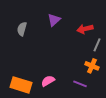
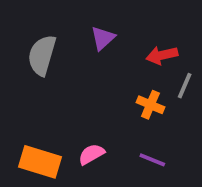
gray semicircle: (22, 29) -> (42, 55), size x1.5
orange cross: (92, 66) -> (150, 105), moved

